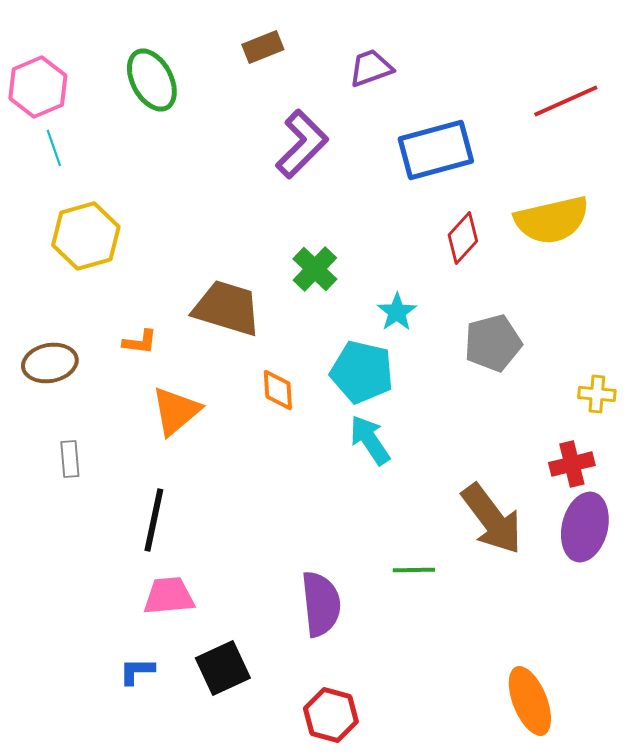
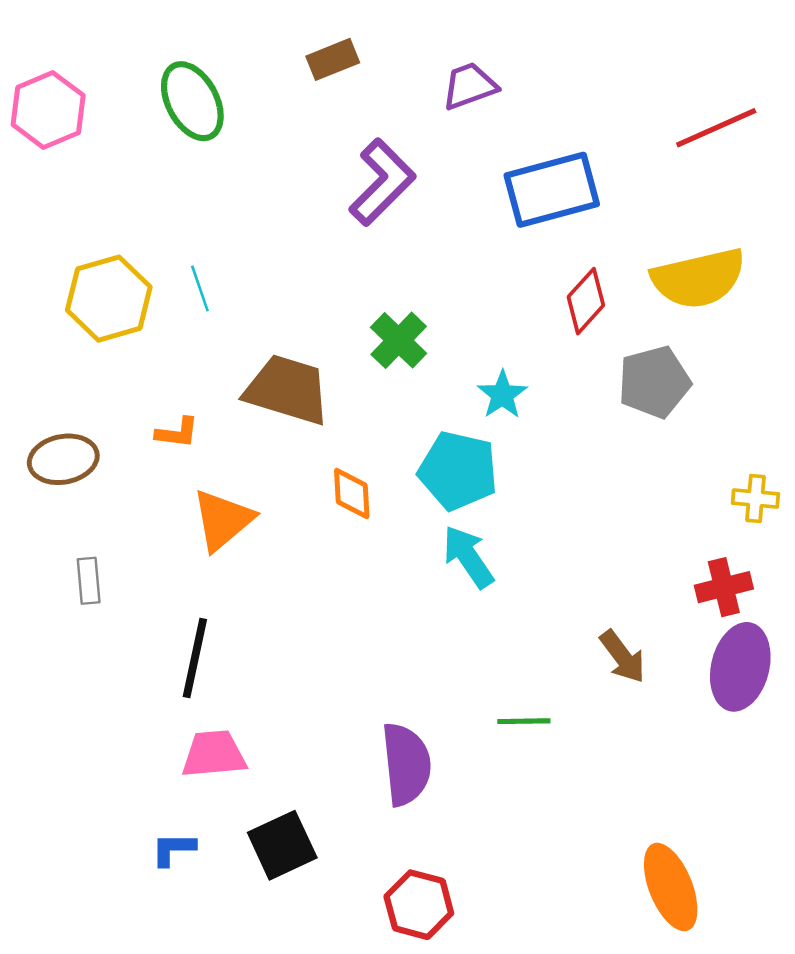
cyan line: (54, 148) -> (200, 288), moved
gray pentagon: (493, 343) -> (654, 382), moved
brown arrow: (492, 519) -> (623, 657), size x0.6

